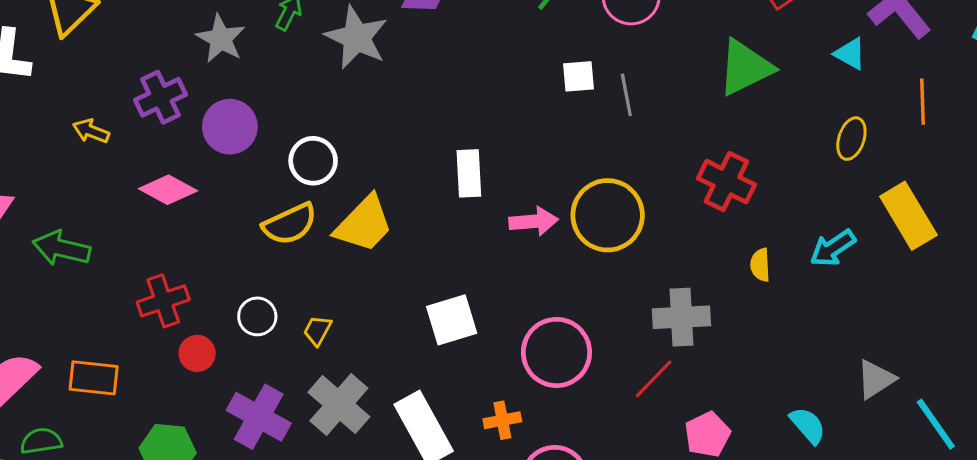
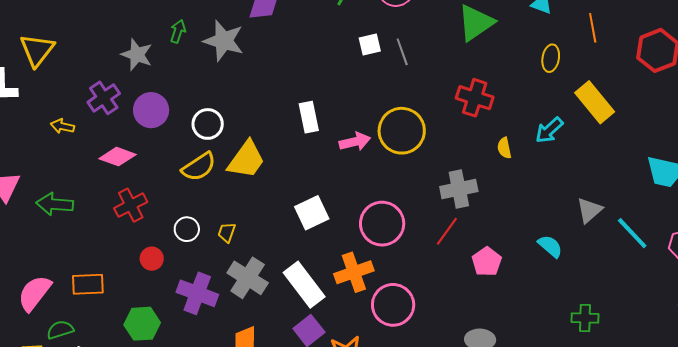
red cross: (163, 301) -> (131, 205), moved
orange cross: (502, 420) -> (354, 272), size x1.6

